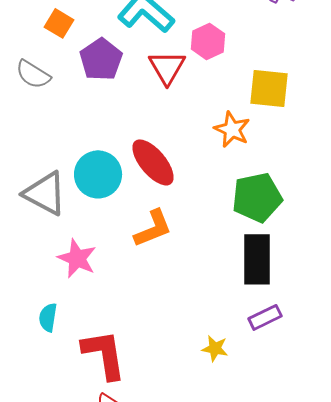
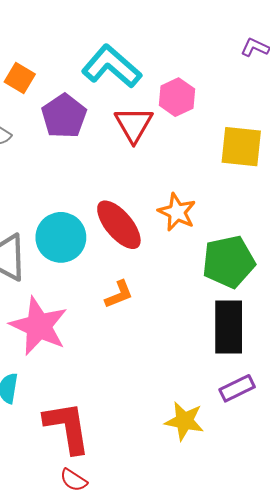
orange star: (232, 129) -> (177, 212), moved
orange L-shape: (153, 228) -> (119, 294), size x0.7
pink star: (77, 258) -> (39, 326), size x1.4
yellow star: (215, 348) -> (184, 421), size x1.4

